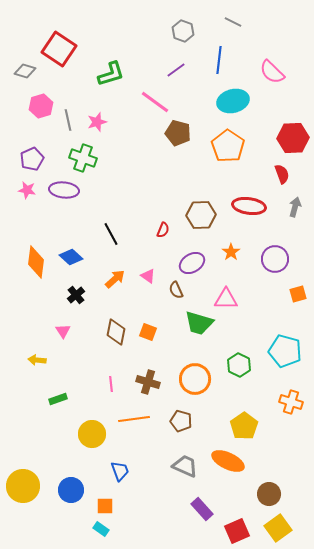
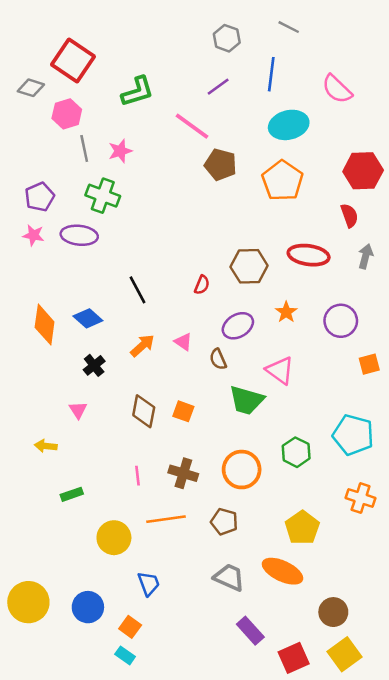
pink hexagon: (41, 106) -> (67, 114), moved
pink triangle: (226, 299) -> (280, 370), turned 35
orange square: (105, 506) -> (130, 627), turned 36

